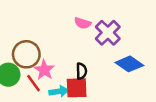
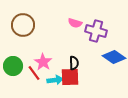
purple cross: (108, 33) -> (96, 31), turned -30
brown circle: (26, 54) -> (23, 25), moved

